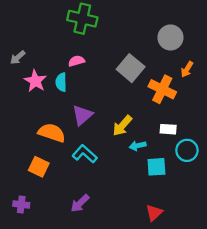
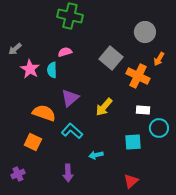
cyan arrow: (138, 146) -> (96, 155), moved
purple arrow: (80, 203) -> (68, 173), turned -48
purple cross: (21, 204) -> (18, 174), turned -32

